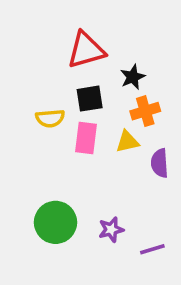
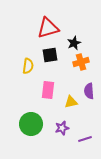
yellow semicircle: (50, 118) -> (28, 66), turned -77
pink rectangle: (86, 138) -> (48, 90), moved
yellow triangle: (127, 142) -> (71, 102), moved

